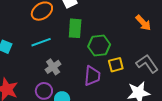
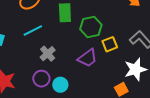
purple trapezoid: (92, 76) -> (88, 58), turned 55

